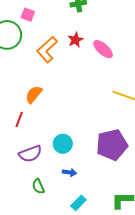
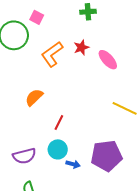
red line: (19, 119) -> (59, 122), moved
blue arrow: (70, 172) -> (73, 164), moved

